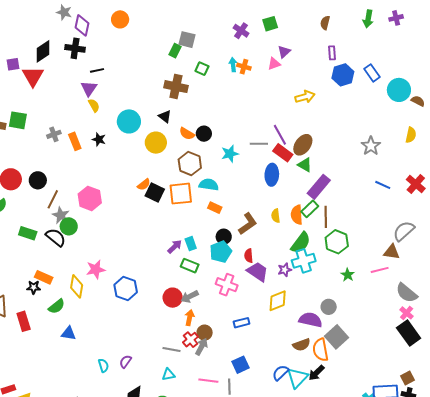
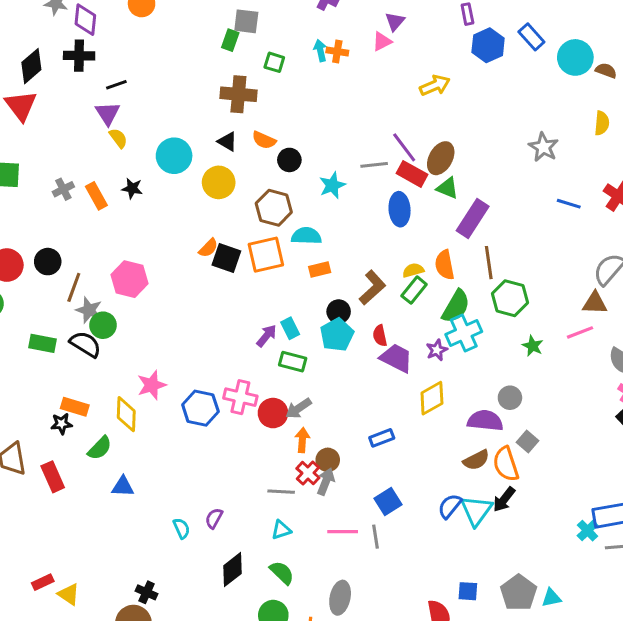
orange semicircle: (187, 134) -> (264, 140), moved
orange rectangle: (215, 208) -> (320, 270), turned -32
green rectangle: (310, 209) -> (414, 290), moved
yellow semicircle: (276, 216) -> (413, 270), turned 88
pink cross: (227, 285) -> (240, 397), moved
gray square: (337, 337) -> (528, 441), size x0.6

